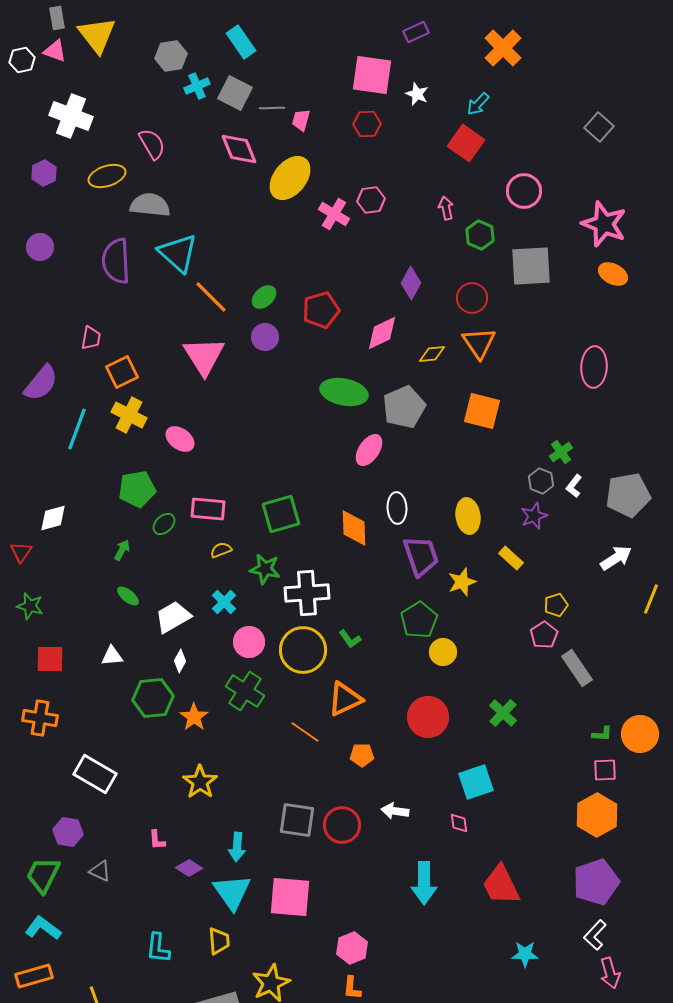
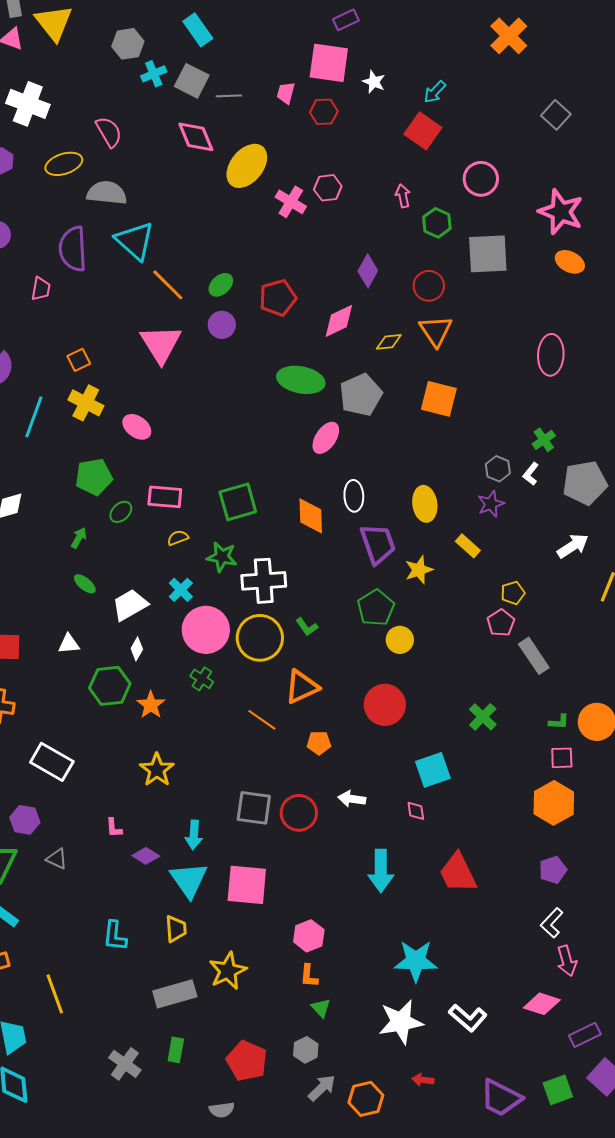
purple rectangle: (416, 32) -> (346, 20), moved
orange cross: (503, 48) -> (509, 36), moved
pink trapezoid: (301, 120) -> (286, 93), moved
pink trapezoid: (91, 338) -> (41, 289), moved
orange square: (122, 372) -> (79, 360), size x0.7
green cross: (561, 452) -> (544, 440), moved
pink circle: (249, 642) -> (206, 630), size x1.5
green cross: (245, 691) -> (202, 679), size x0.6
green cross: (503, 713) -> (483, 717), moved
purple pentagon: (596, 882) -> (553, 870), size x0.6
cyan star: (525, 954) -> (416, 961), moved, size x1.6

